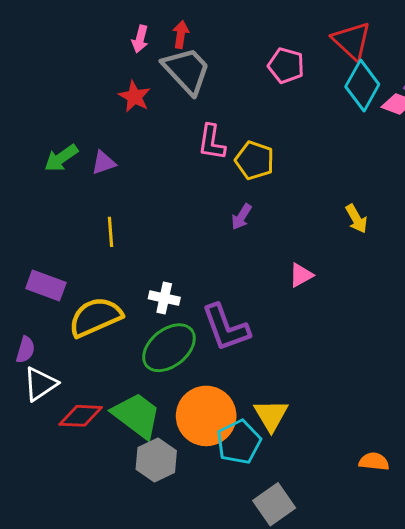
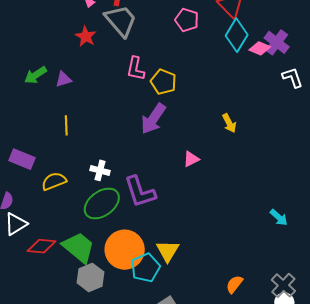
purple arrow: (241, 217) -> (153, 119), size x1.8
yellow semicircle: (95, 317) -> (54, 181), size x0.7
orange semicircle: (374, 461) -> (234, 284), turned -60

